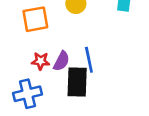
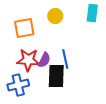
red star: (41, 61) -> (28, 60), size x1.6

